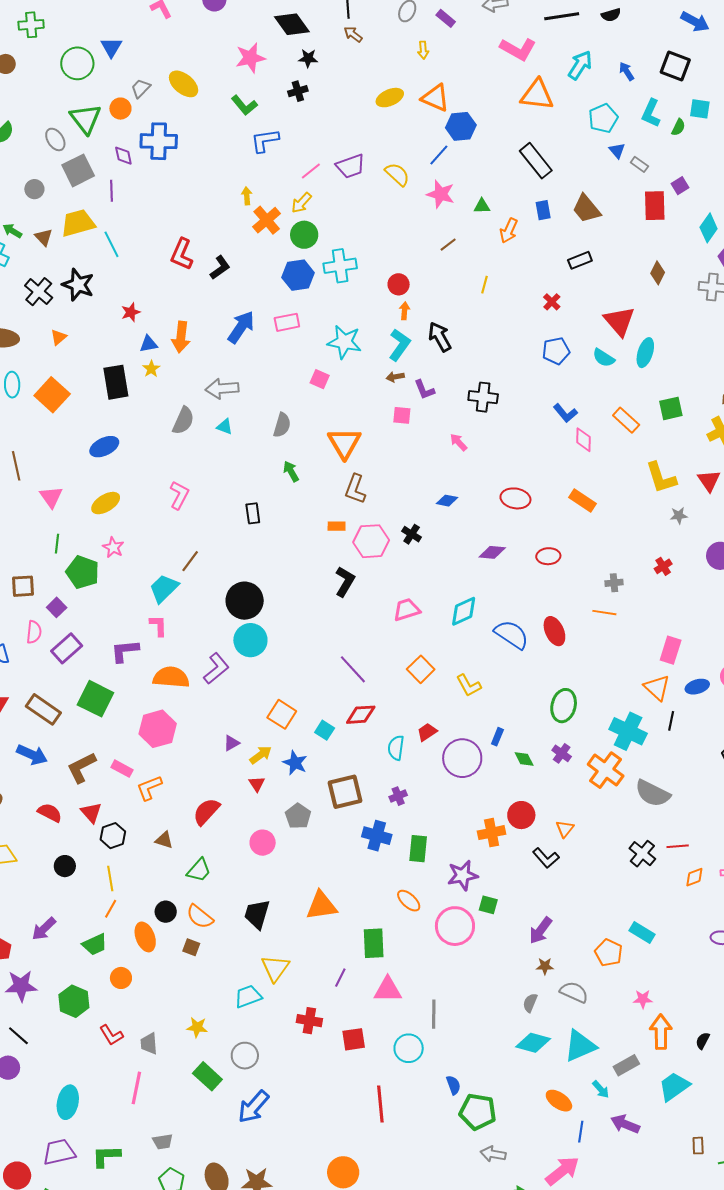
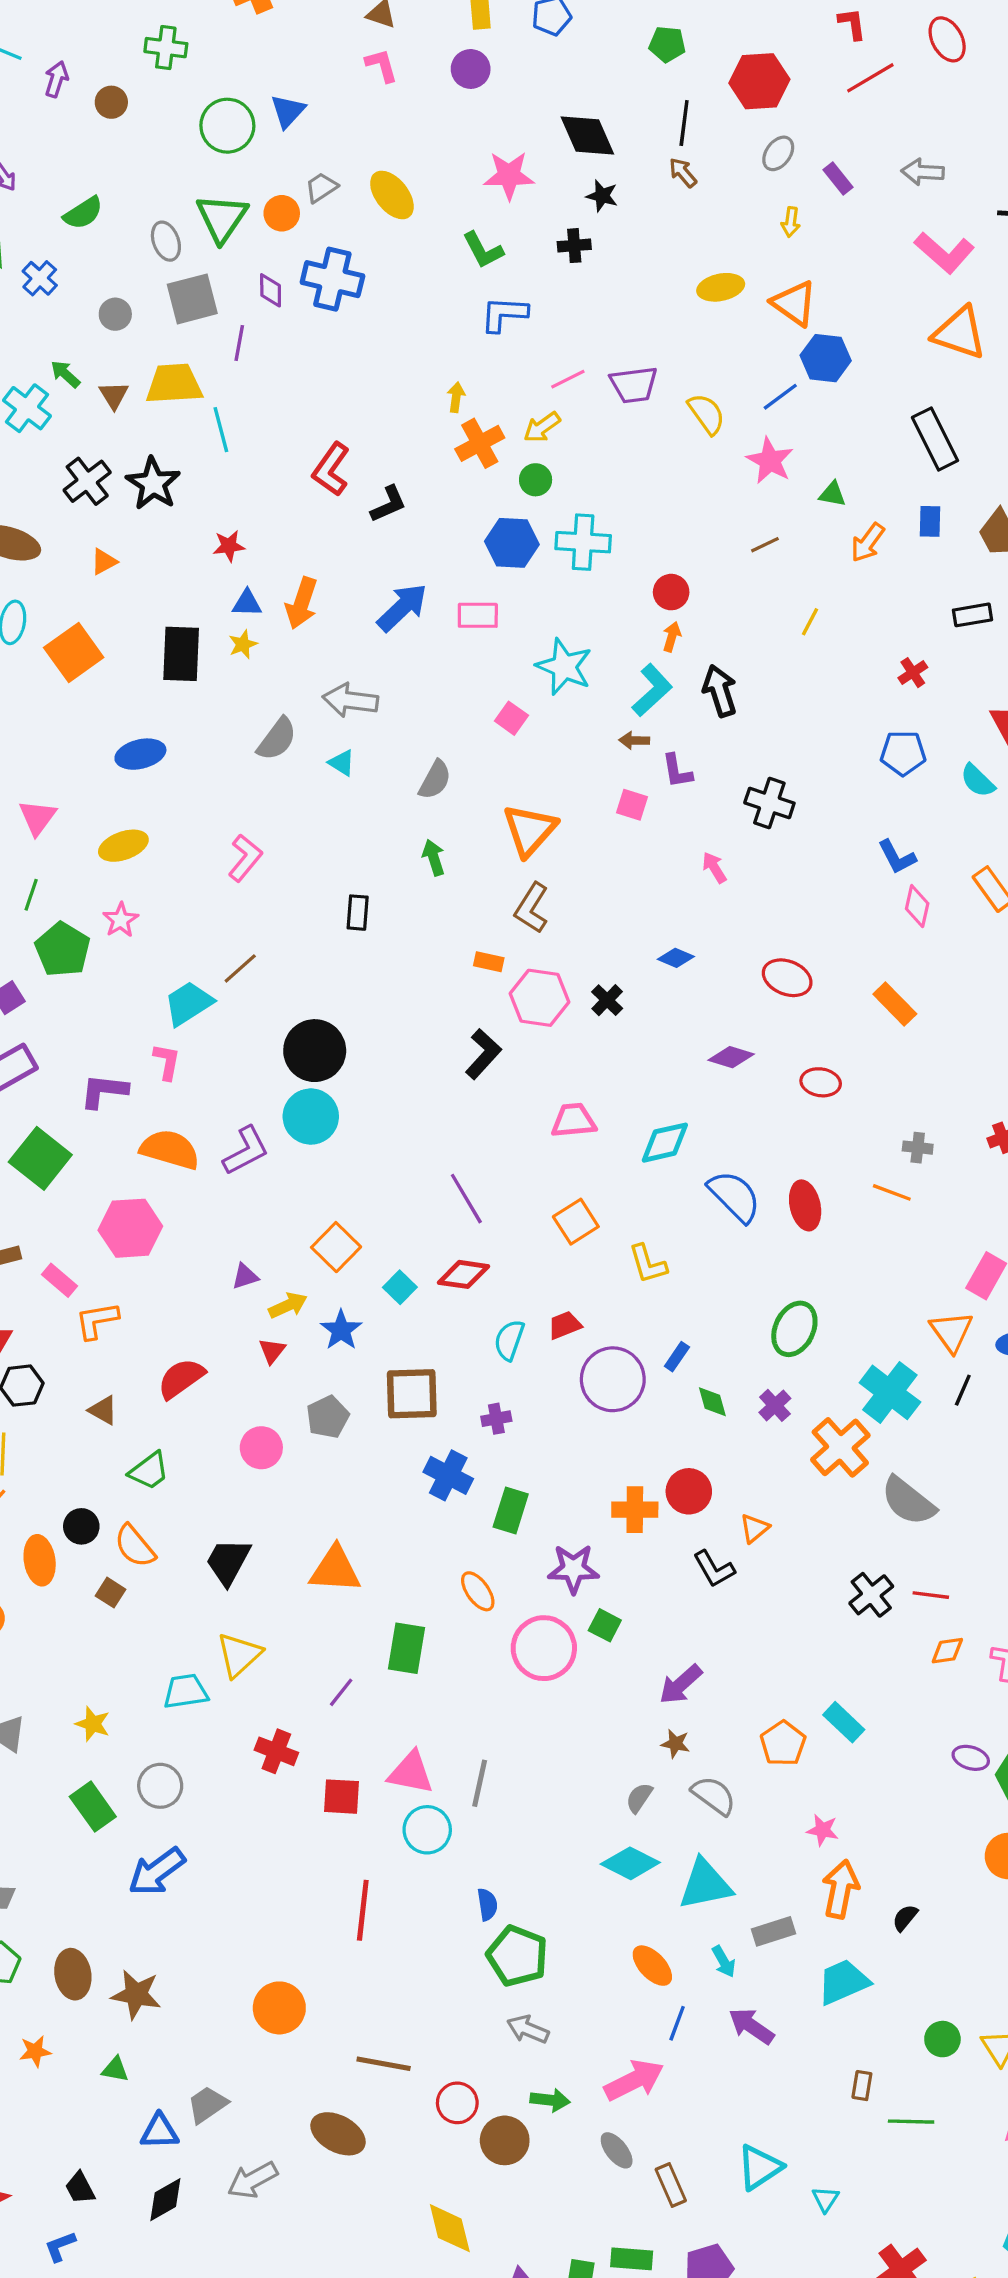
green circle: (304, 235) -> (536, 480), size x0.7
pink triangle: (388, 990) -> (411, 1773), moved

